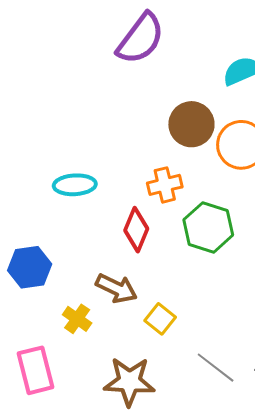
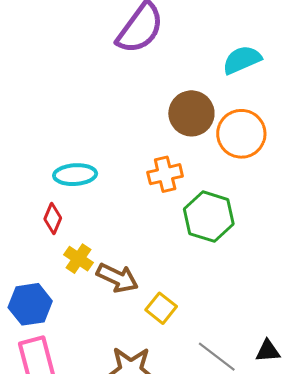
red diamond: (136, 230) -> (53, 218), moved, size x0.7
blue hexagon: (30, 267) -> (30, 304), moved
yellow cross: (77, 319) -> (78, 259), moved

